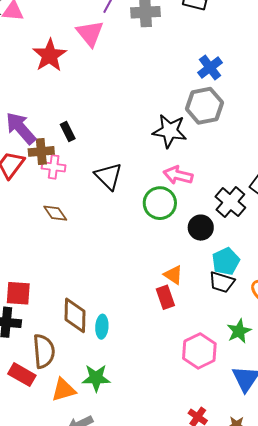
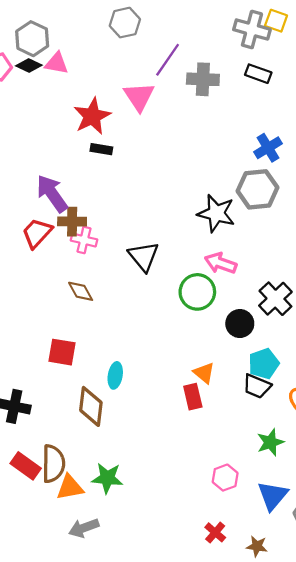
black rectangle: (68, 132) -> (101, 149), moved, turned -60
red square: (18, 293) -> (62, 352), moved
cyan ellipse: (102, 327) -> (115, 375), moved
brown semicircle: (44, 351) -> (53, 464), moved
pink hexagon: (199, 351) -> (225, 478), moved, size x0.7

